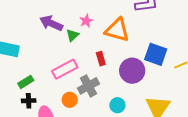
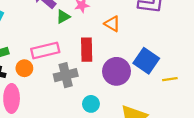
orange triangle: (117, 30) -> (112, 24), size x0.6
red rectangle: (101, 59) -> (87, 50), size x1.5
orange circle: (70, 100) -> (24, 68), moved

